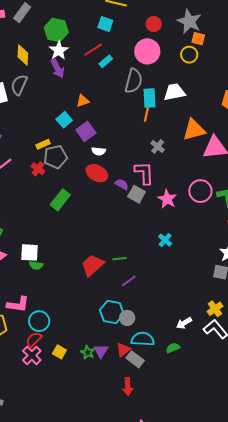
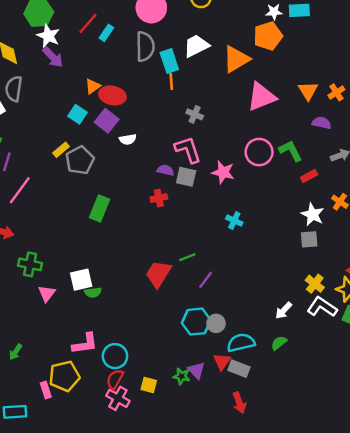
orange triangle: (194, 130) -> (236, 59), moved
red cross: (38, 169) -> (159, 198), moved, turned -32
red ellipse: (97, 173) -> (112, 95), moved

